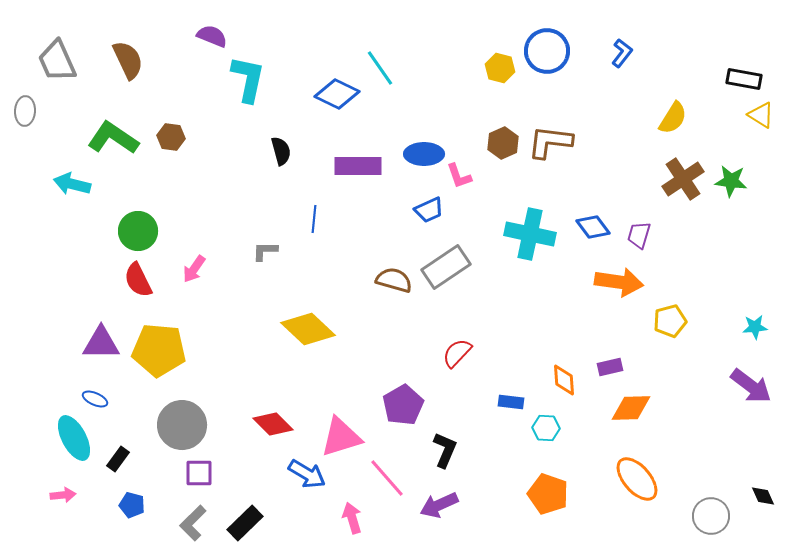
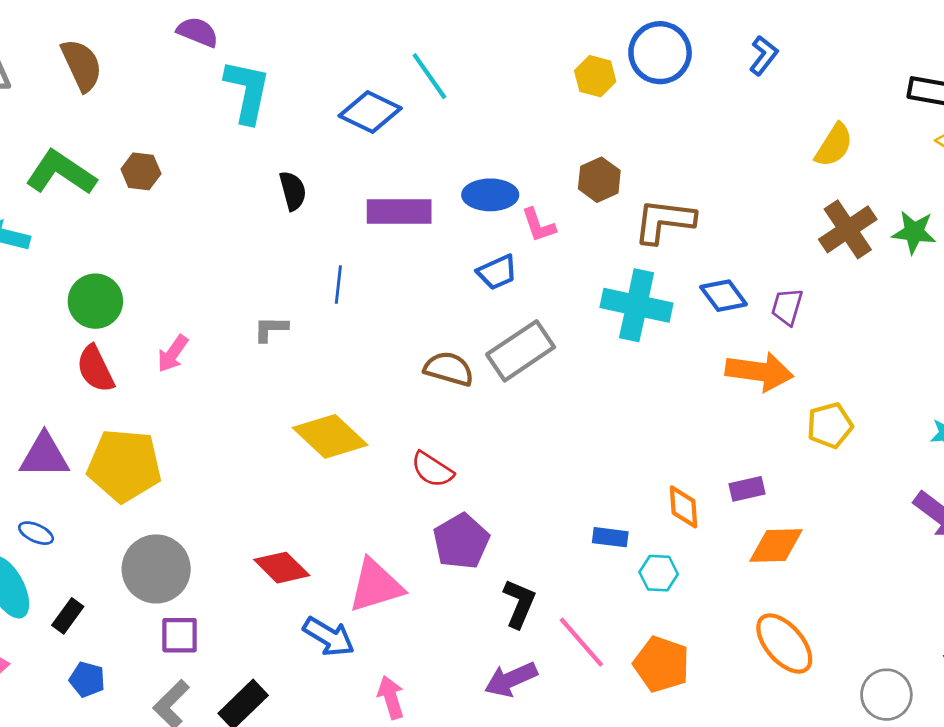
brown L-shape: (550, 142) -> (664, 221), moved
red semicircle: (457, 353) -> (432, 470), moved, turned -100
pink line: (387, 478) -> (581, 642), moved

